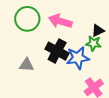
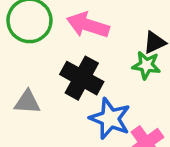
blue star: (78, 58) -> (110, 119), moved, turned 30

